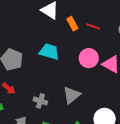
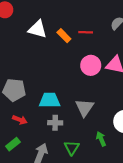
cyan trapezoid: (49, 52) -> (50, 100), moved

